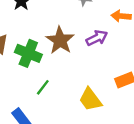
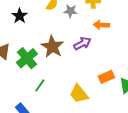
green cross: (28, 53) -> (27, 58), turned 30

